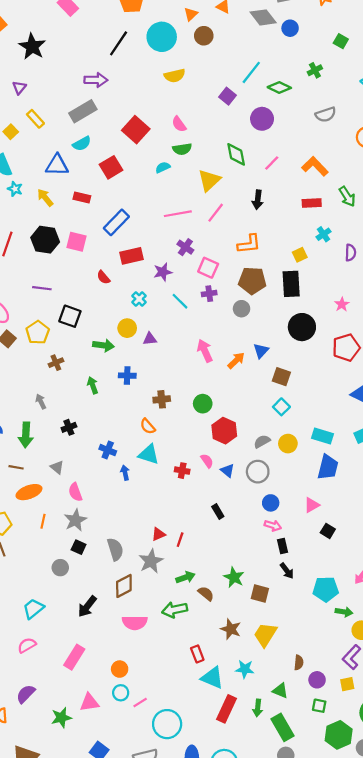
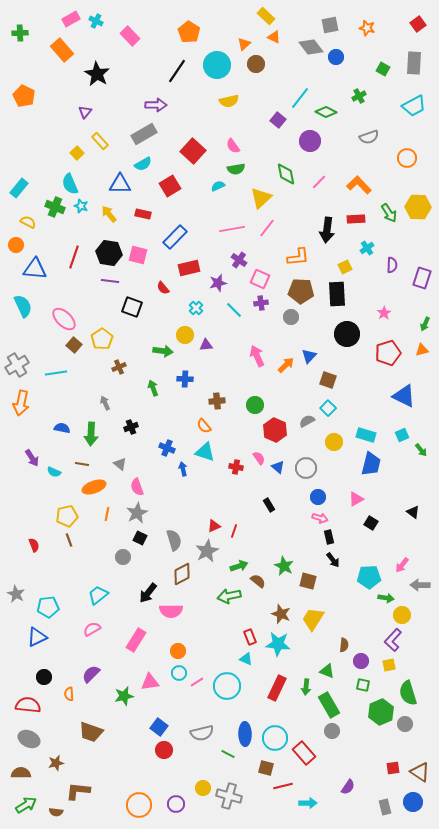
black arrow: (258, 200) -> (327, 230), moved, size x1.4
purple line: (42, 288) -> (110, 281), moved
black square: (70, 316) -> (132, 307), moved
gray semicircle: (262, 441) -> (307, 421), moved
pink semicircle: (135, 623) -> (171, 611), moved
cyan star: (245, 669) -> (278, 644), moved, size x1.4
cyan triangle: (212, 678) -> (246, 659), moved, size x0.6
cyan circle: (167, 724) -> (227, 686), moved

